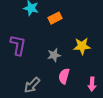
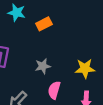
yellow star: (82, 46) -> (85, 68), moved

